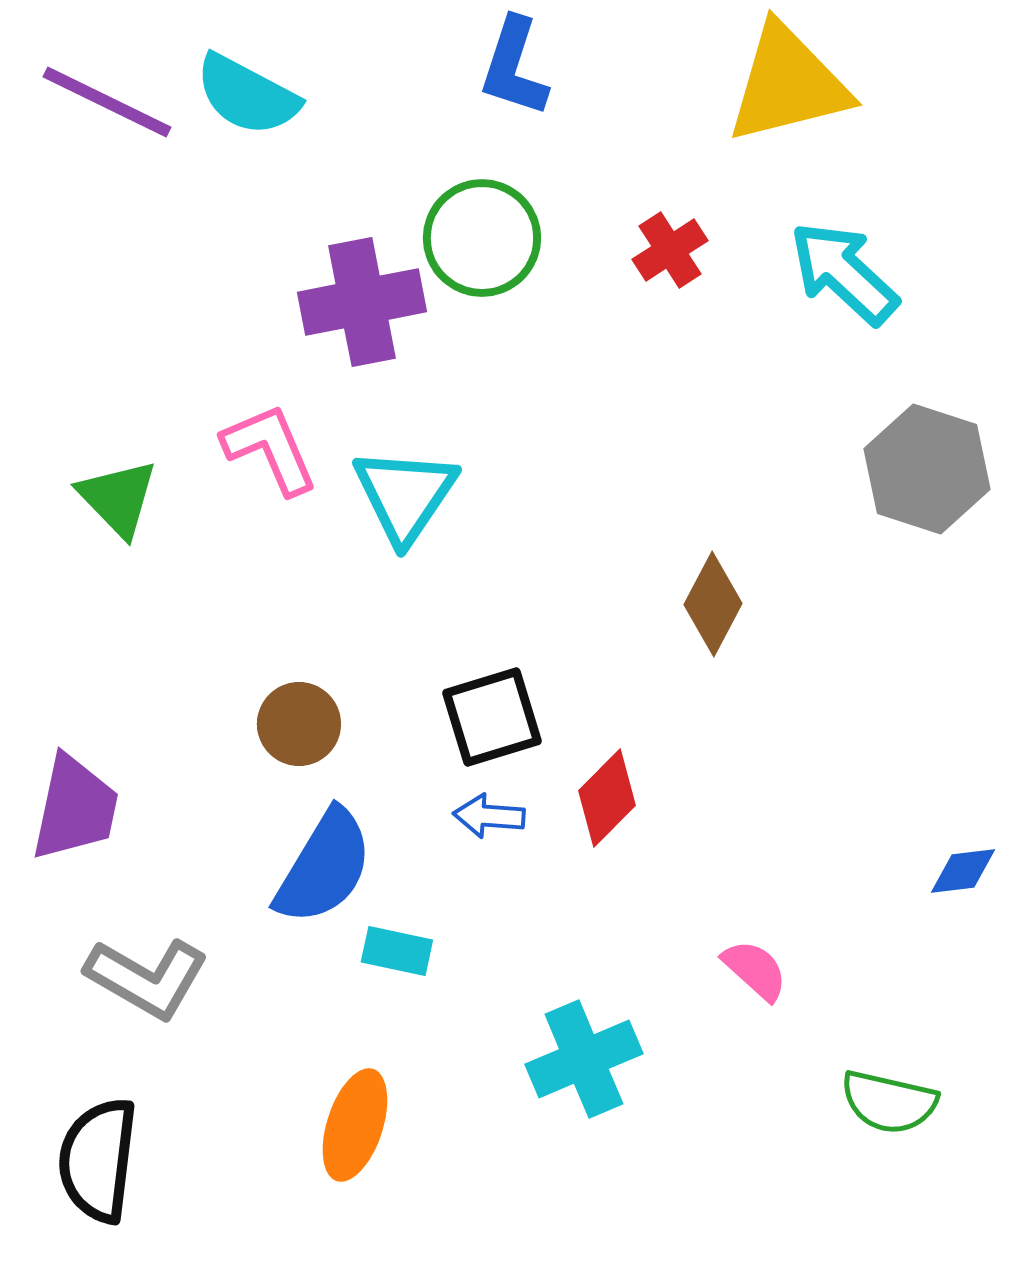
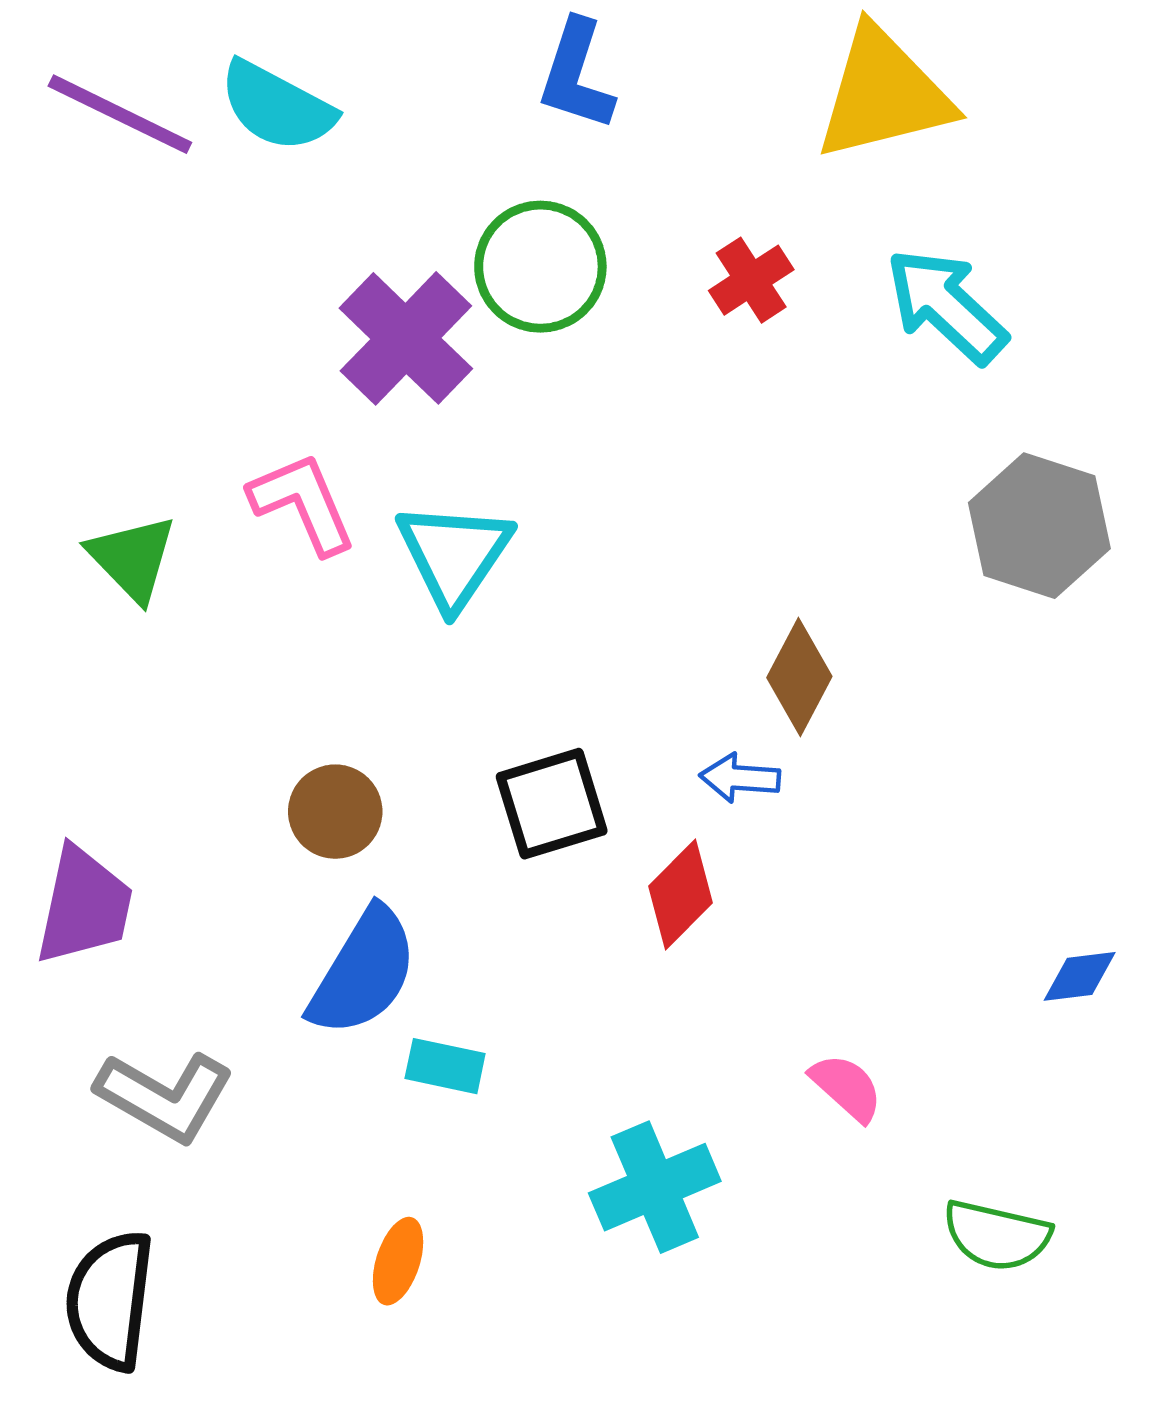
purple cross: (362, 302) -> (406, 338), turned -35
blue arrow: (489, 816) -> (740, 778), moved
orange ellipse: (355, 1125) -> (398, 1261), size x0.7

